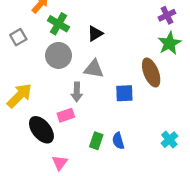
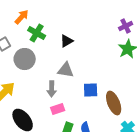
gray circle: (58, 55) -> (25, 59), moved
brown ellipse: (151, 73) -> (114, 103), moved
pink rectangle: (66, 115) -> (58, 109), moved

